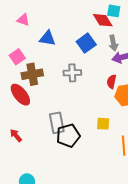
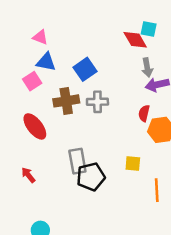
blue triangle: (47, 38) -> (46, 62), moved
blue square: (86, 43) -> (85, 69), moved
brown cross: (32, 74) -> (66, 101), moved

